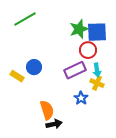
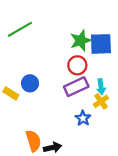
red circle: (88, 50) -> (77, 65), moved
yellow cross: (97, 83) -> (101, 101), turned 32
orange semicircle: (47, 110) -> (33, 141), moved

